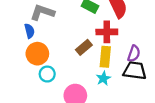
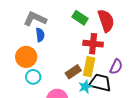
blue semicircle: (29, 31) -> (40, 35), moved
brown rectangle: (84, 47) -> (73, 72), moved
black trapezoid: (135, 71) -> (100, 83), moved

